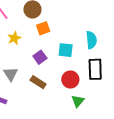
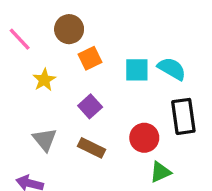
cyan semicircle: (91, 40) -> (172, 69), turned -48
cyan square: (66, 50) -> (137, 70), moved
green triangle: (78, 101) -> (160, 172), turned 32

